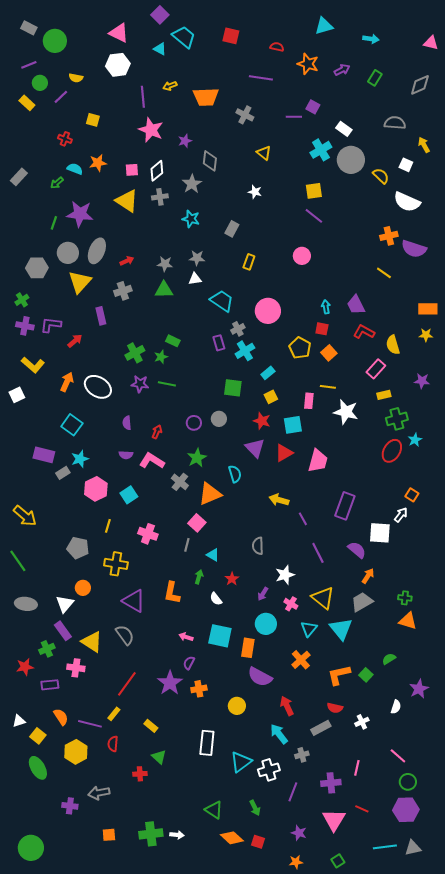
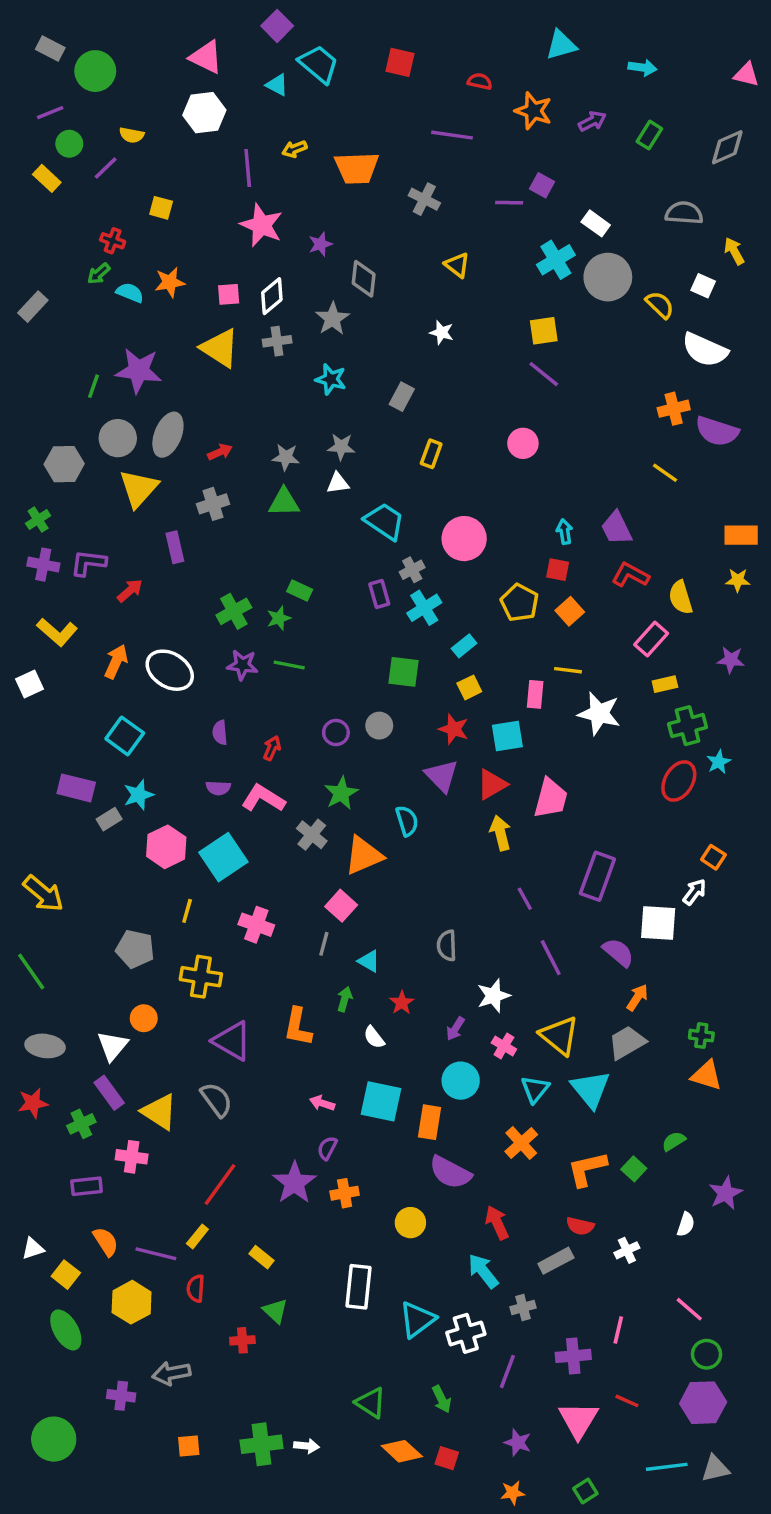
green arrow: (57, 183) -> (99, 274), moved
cyan square: (129, 495) -> (223, 857), size x1.5
yellow arrow: (279, 500) -> (500, 833), moved, turned 60
red star: (25, 667) -> (33, 1103), moved
green circle: (31, 848) -> (54, 1439), moved

